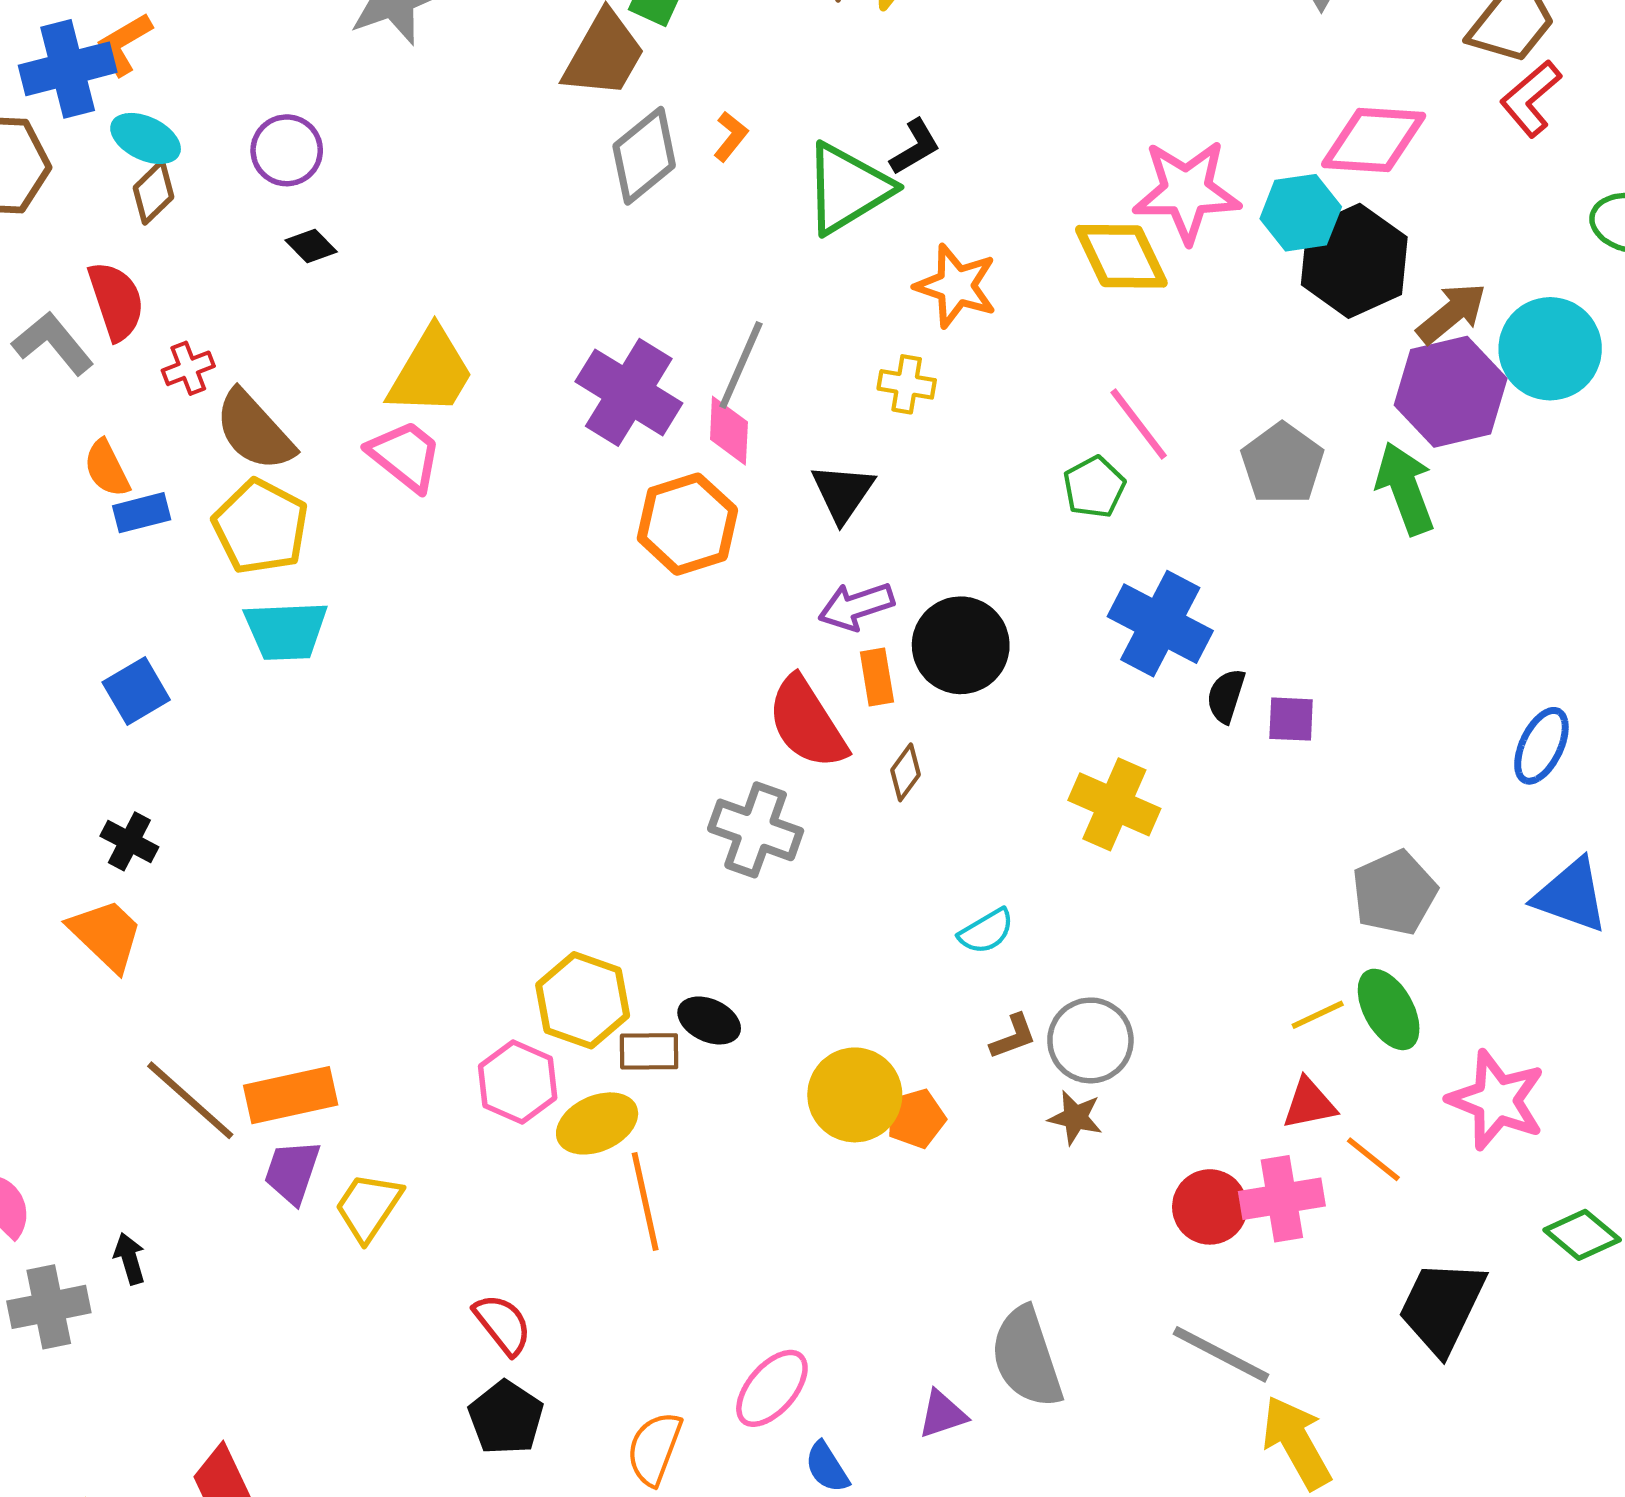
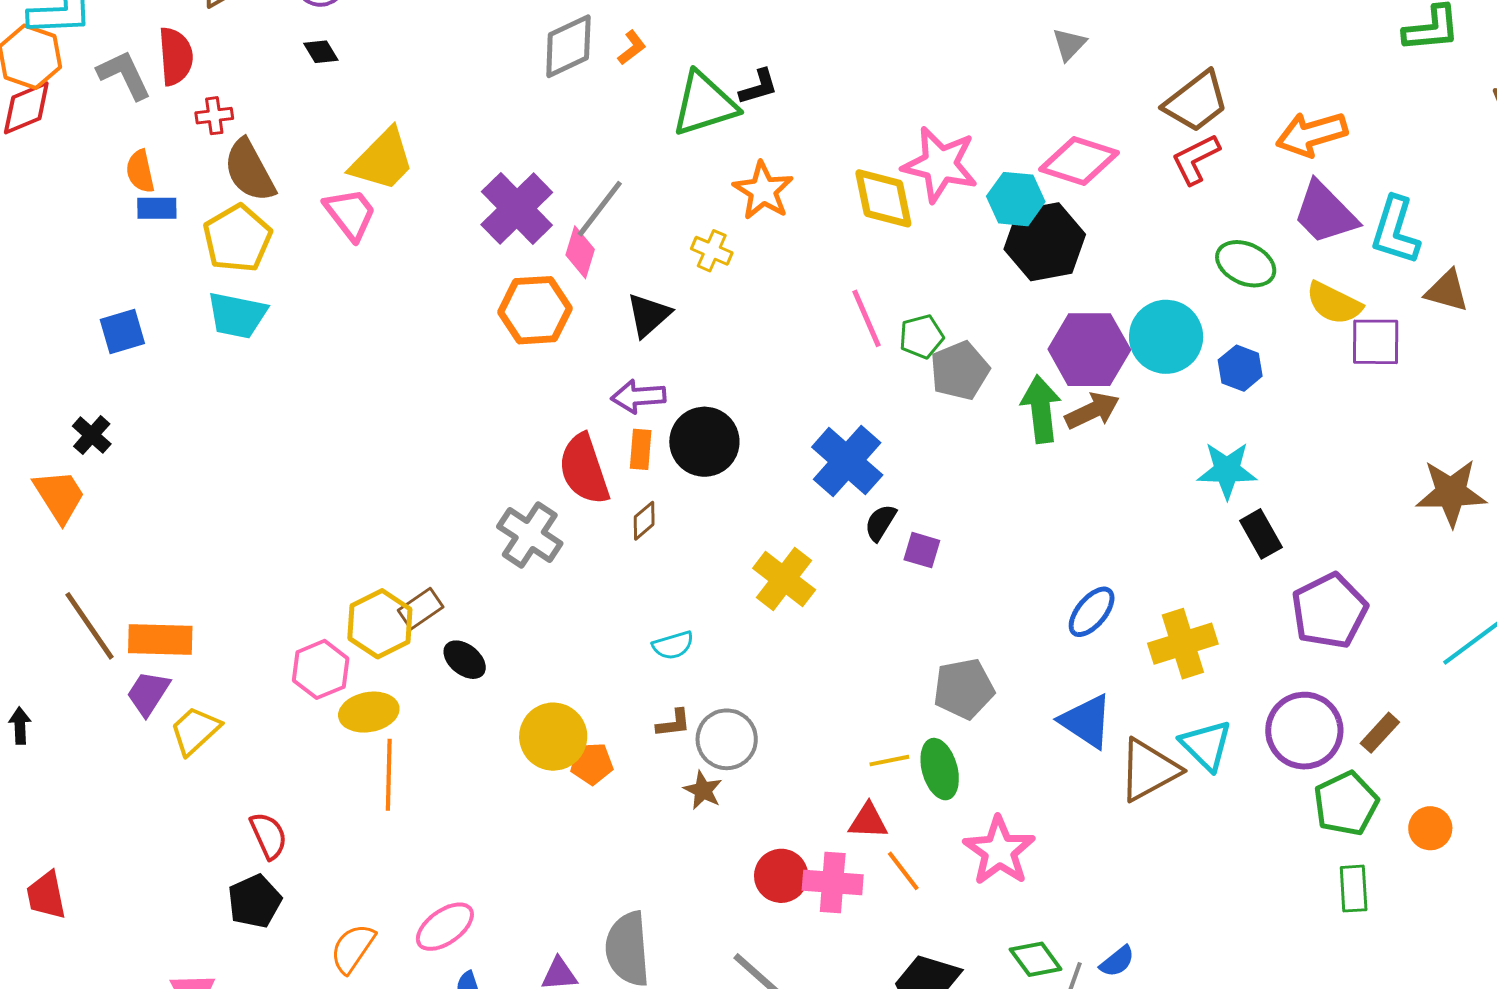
brown arrow: (1452, 313) -> (1092, 411), moved
green pentagon: (1094, 487) -> (921, 337), moved
brown rectangle: (649, 1051) -> (421, 609), moved, turned -48

